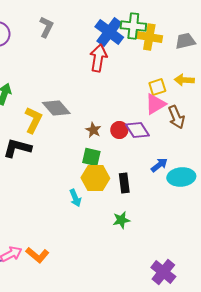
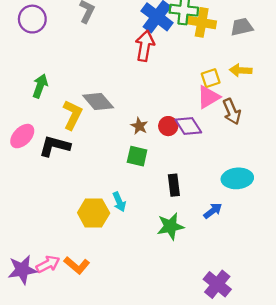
blue arrow: (159, 165) -> (213, 211), moved
yellow hexagon: (95, 178) -> (94, 213), moved
green star: (121, 220) -> (170, 226), size x1.4

